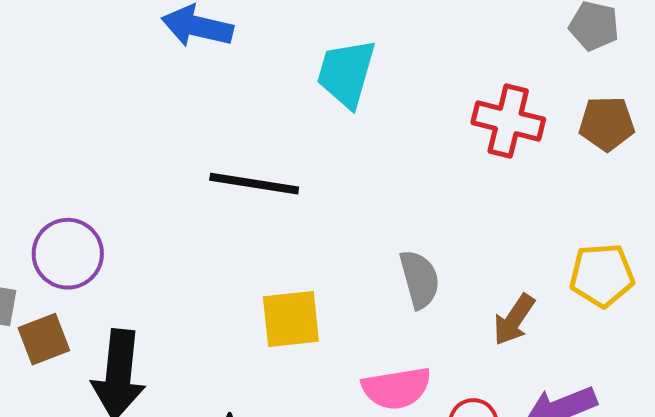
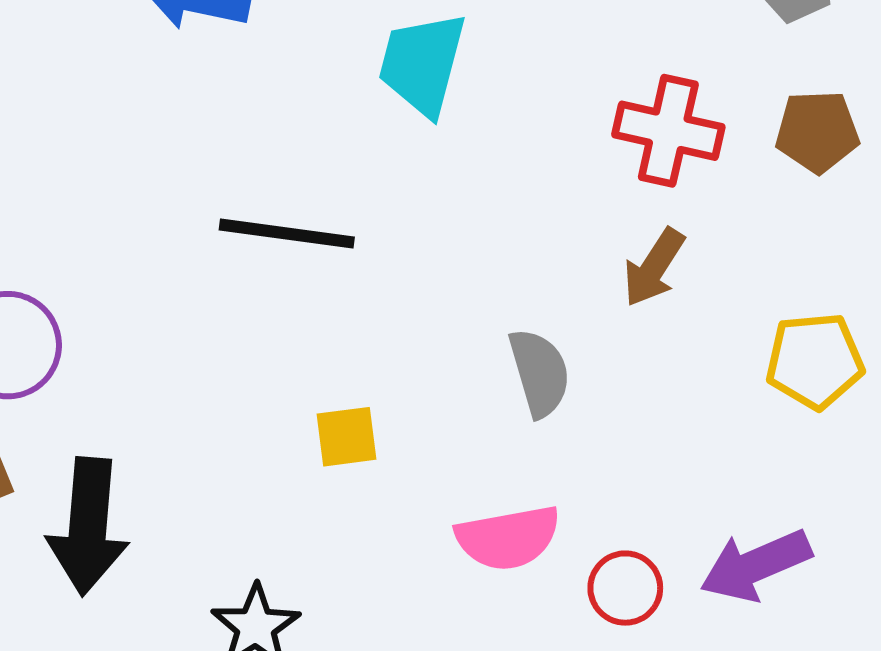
yellow square: (291, 319) -> (346, 437), size x0.7
brown arrow: (514, 320) -> (654, 267), moved

